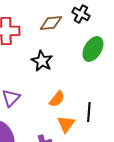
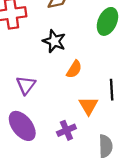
orange semicircle: (57, 99) -> (74, 69), moved

